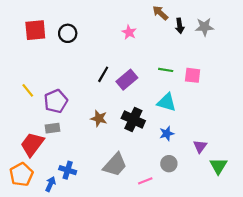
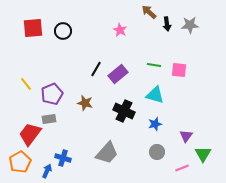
brown star: (99, 118) -> (85, 103), moved
pink line: (145, 181) -> (182, 168), moved

